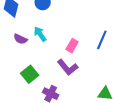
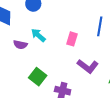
purple L-shape: (68, 67) -> (88, 66), moved

